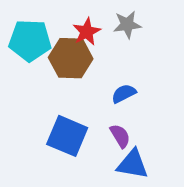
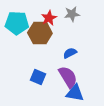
blue square: (67, 136) -> (38, 77), size x0.7
purple semicircle: (120, 136) -> (68, 77), size x1.6

